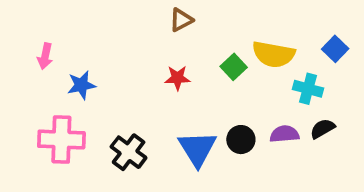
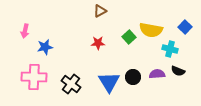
black semicircle: (322, 129) -> (178, 71), turned -128

